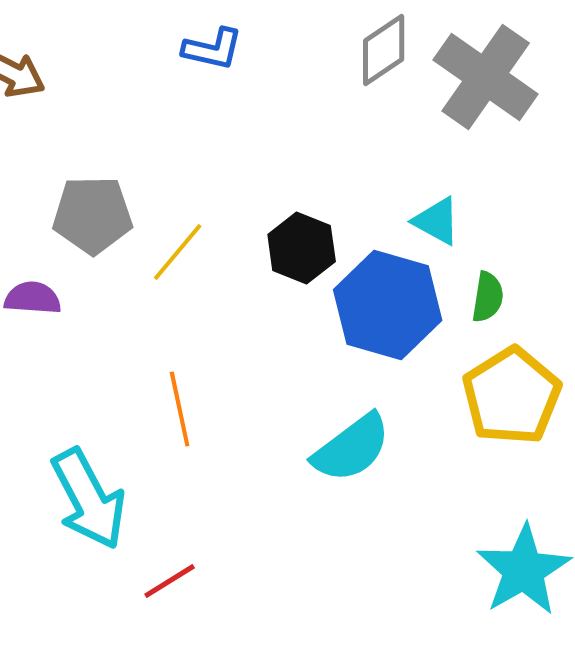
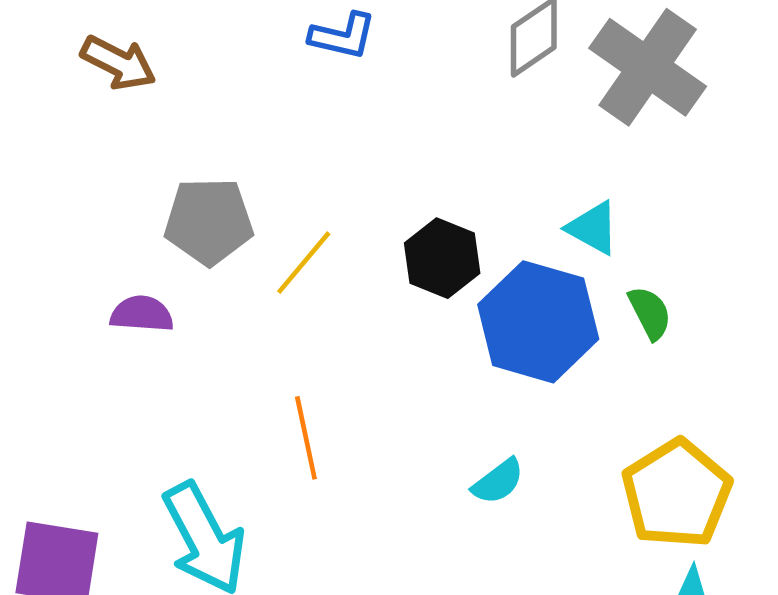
green semicircle: (488, 297) -> (650, 313), turned -36
yellow pentagon: (512, 396) -> (677, 494), moved
cyan semicircle: (352, 448) -> (498, 481), size x0.6

